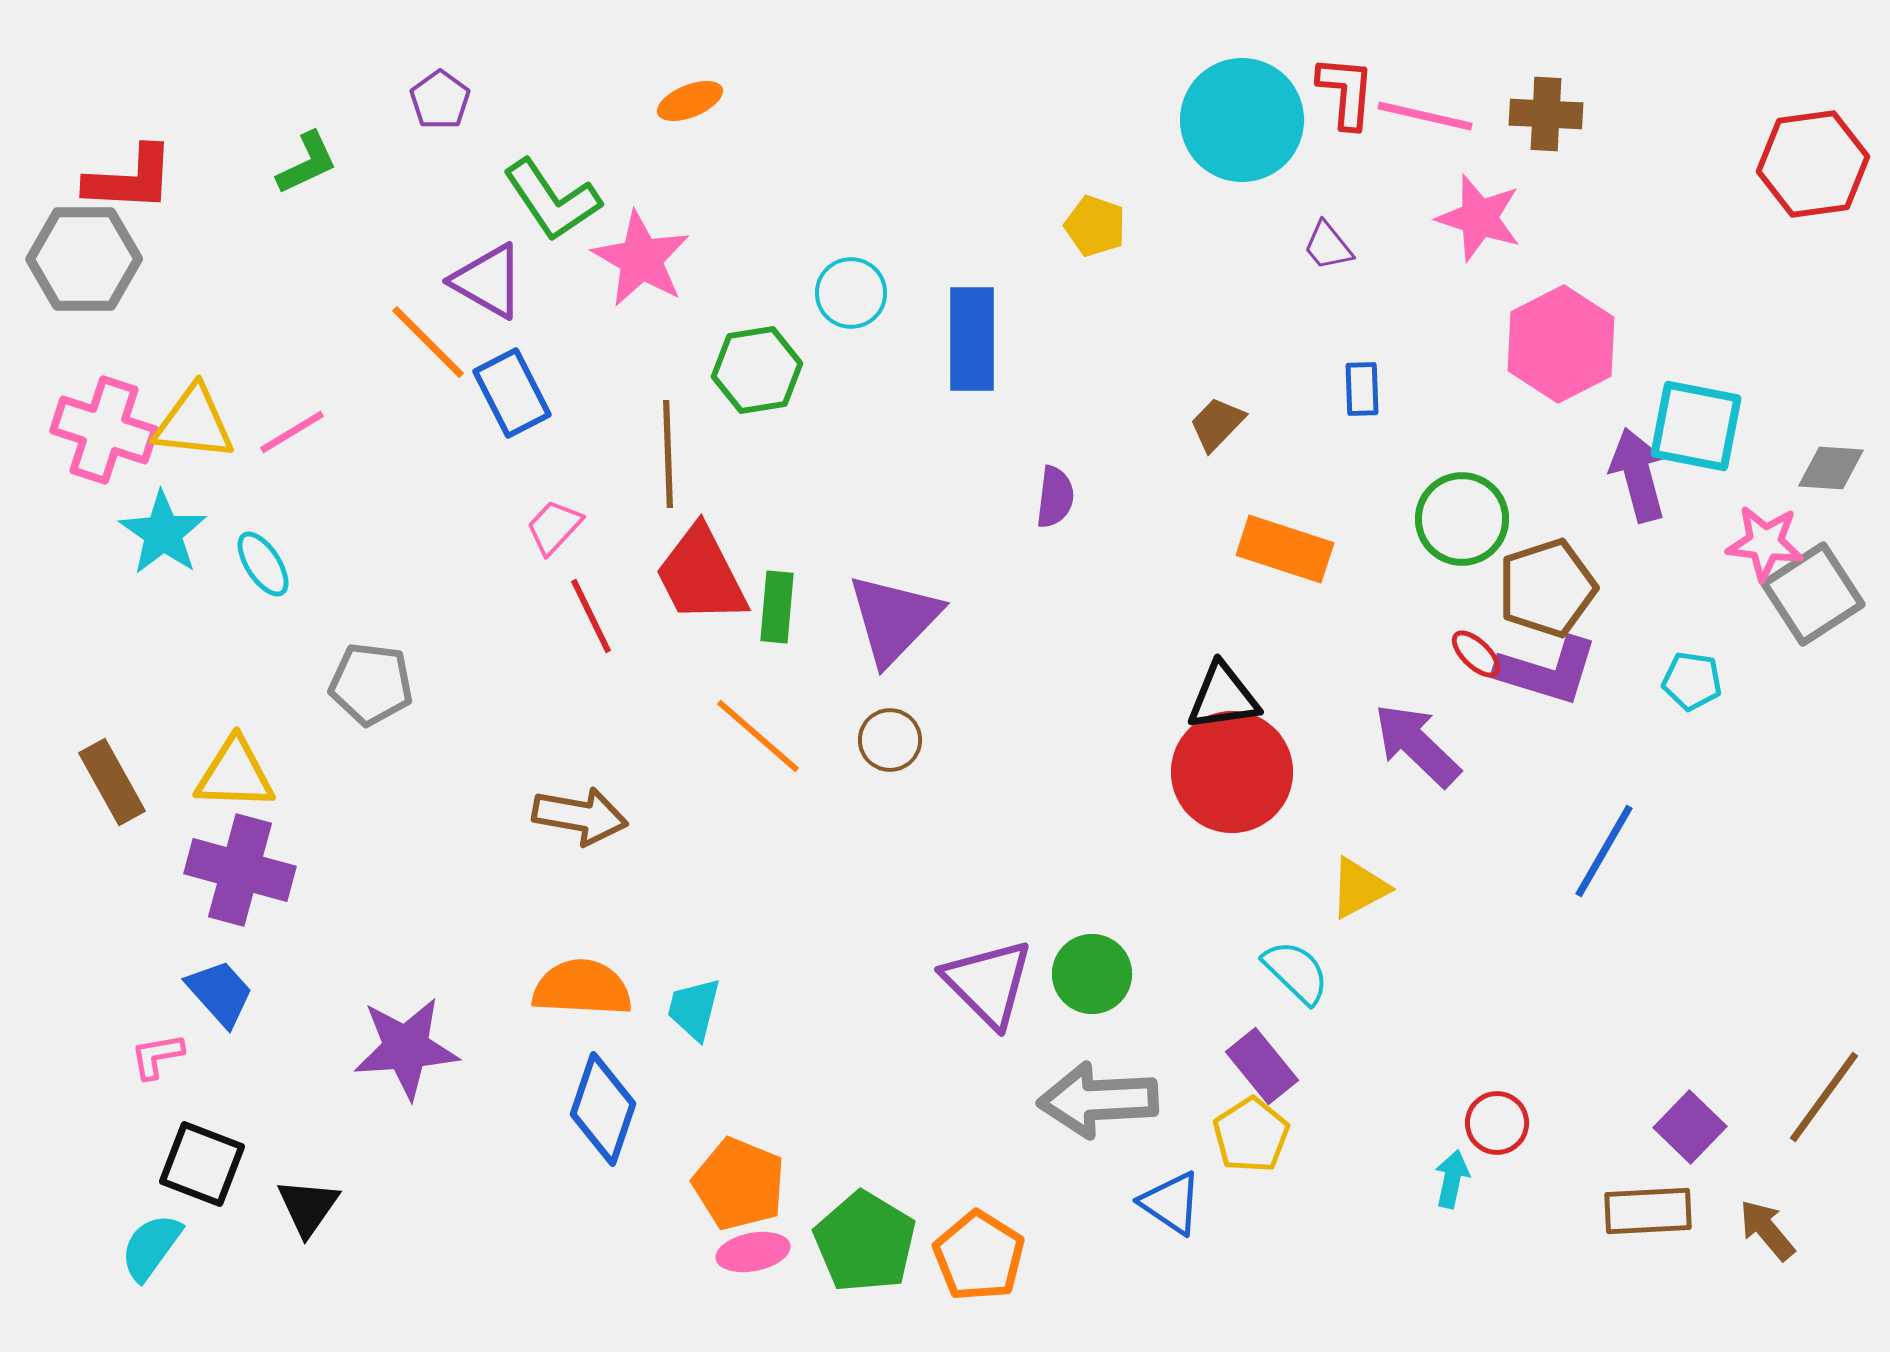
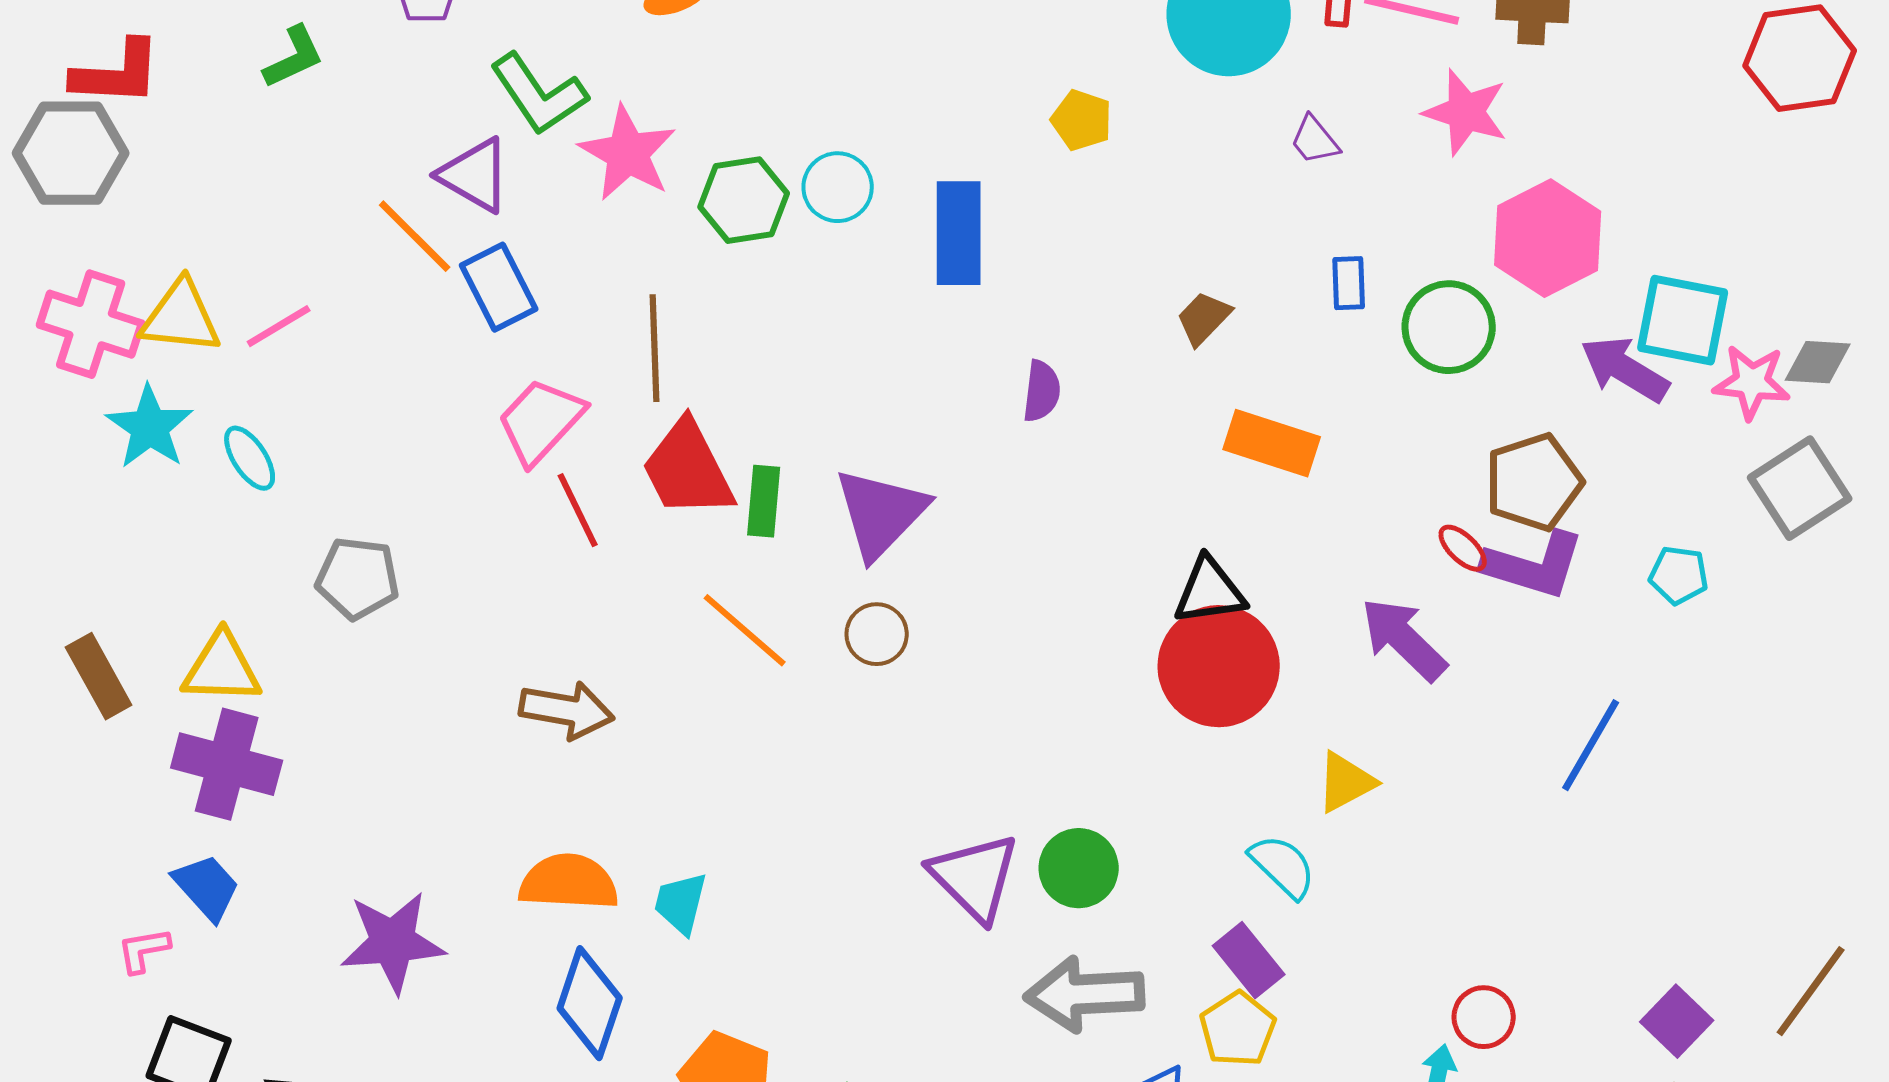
green hexagon: (757, 370) -> (744, 200), moved
purple arrow: (1638, 475) -> (1625, 369), turned -44
green circle: (1462, 519) -> (1449, 327), moved
pink trapezoid: (554, 527) -> (541, 421), size x1.6
pink star: (1765, 543) -> (1752, 382), moved

